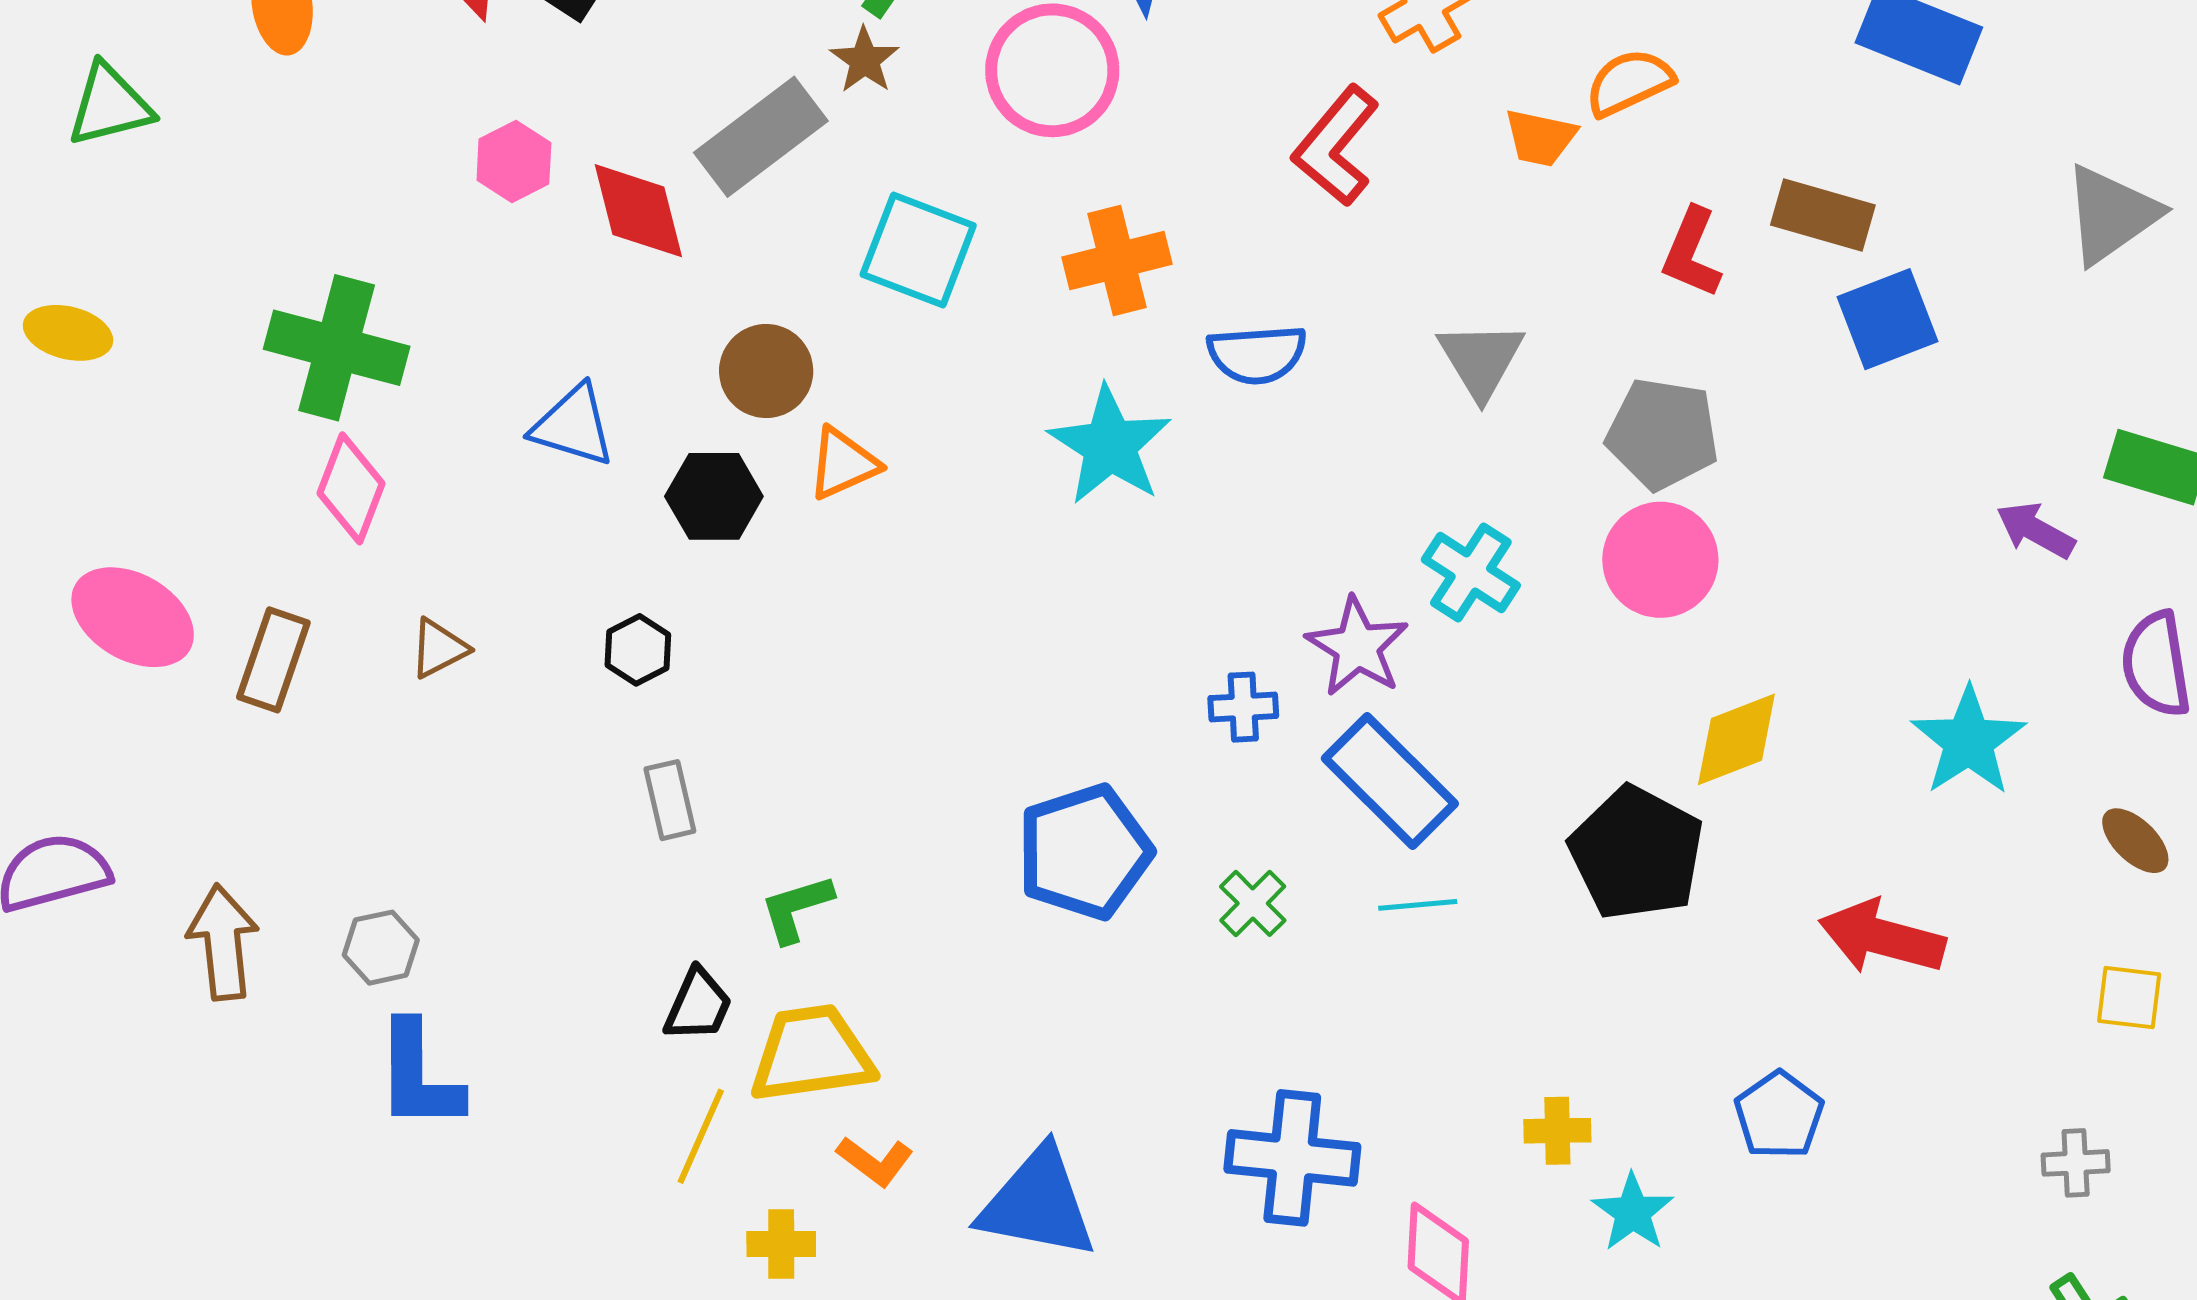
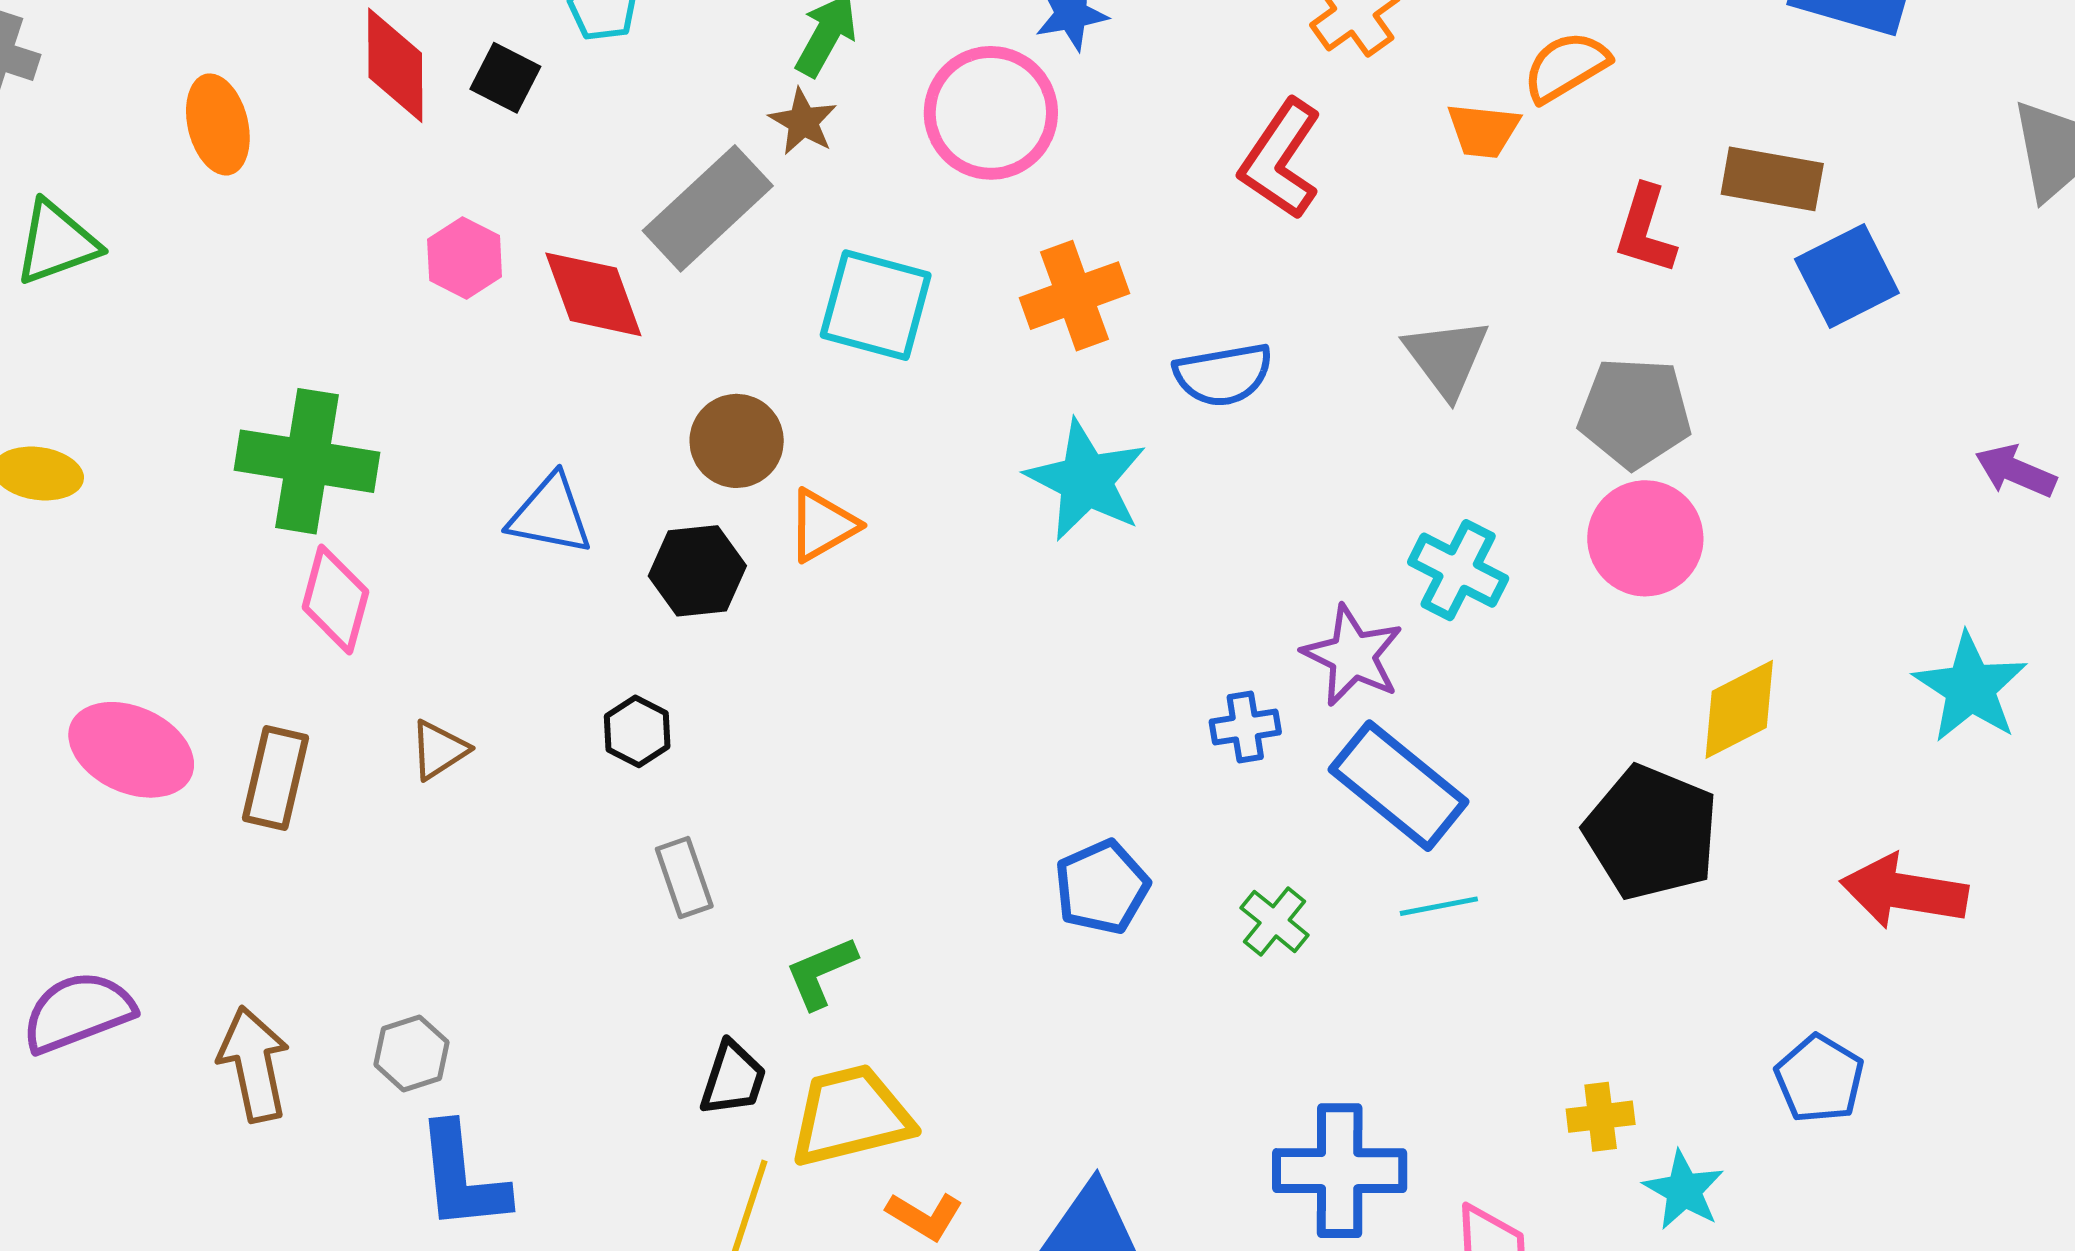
blue pentagon: (1084, 852) -> (1102, 887), size x0.7

